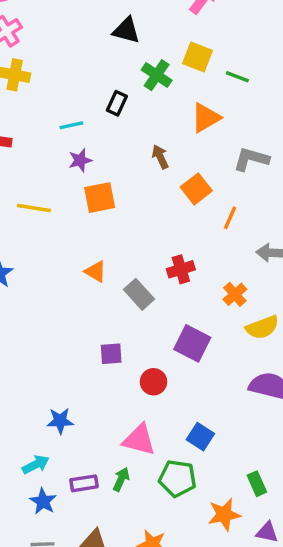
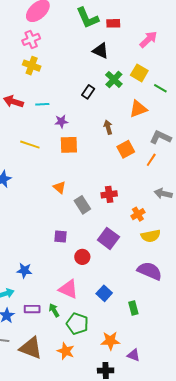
cyan line: (71, 125) -> (42, 104), moved
orange line: (230, 218) -> (151, 160), moved
green pentagon: (178, 478) -> (77, 324), moved
green arrow: (121, 479) -> (54, 310), turned -64
green rectangle: (257, 484) -> (133, 308), moved

